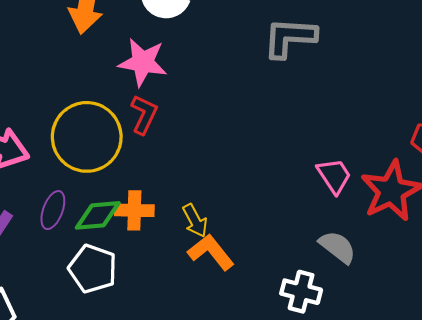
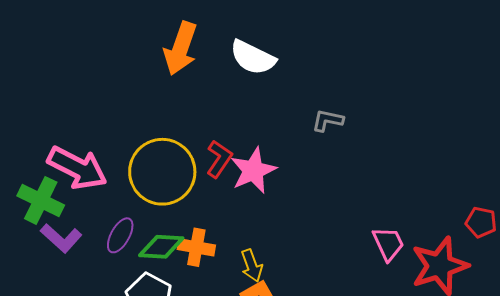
gray L-shape: (290, 38) -> (328, 120), moved, size x0.6
pink star: (143, 62) -> (253, 170), moved, turned 30

